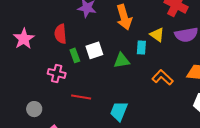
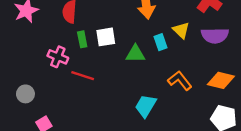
cyan rectangle: (141, 47) -> (161, 42), turned -32
red line: (81, 97) -> (83, 76), moved
cyan trapezoid: (119, 111) -> (146, 106), moved

